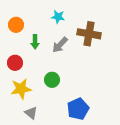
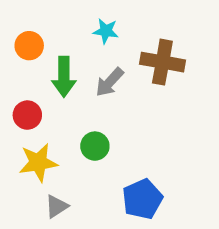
green arrow: (35, 42) -> (64, 77), size x1.5
gray triangle: (31, 113) -> (57, 206), turned 48

